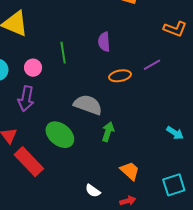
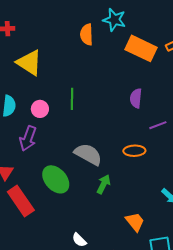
purple semicircle: (104, 42) -> (136, 98), moved
orange ellipse: (120, 76) -> (134, 151), moved
orange trapezoid: (130, 171) -> (135, 222), moved

